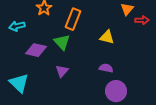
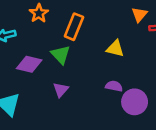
purple circle: (116, 91) -> (135, 102), moved

